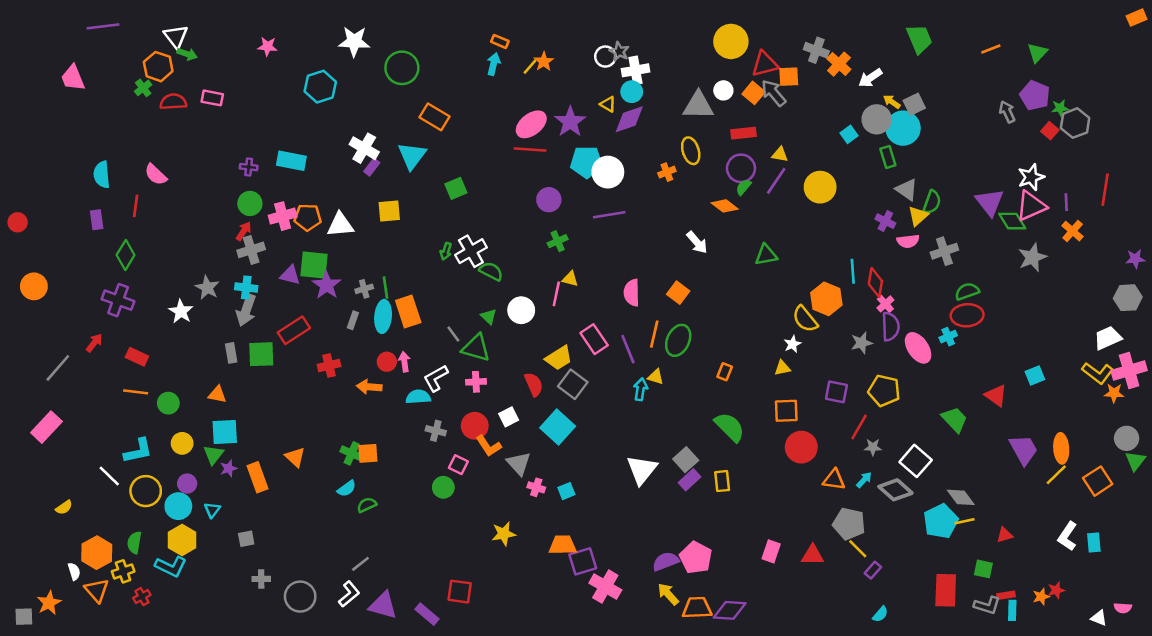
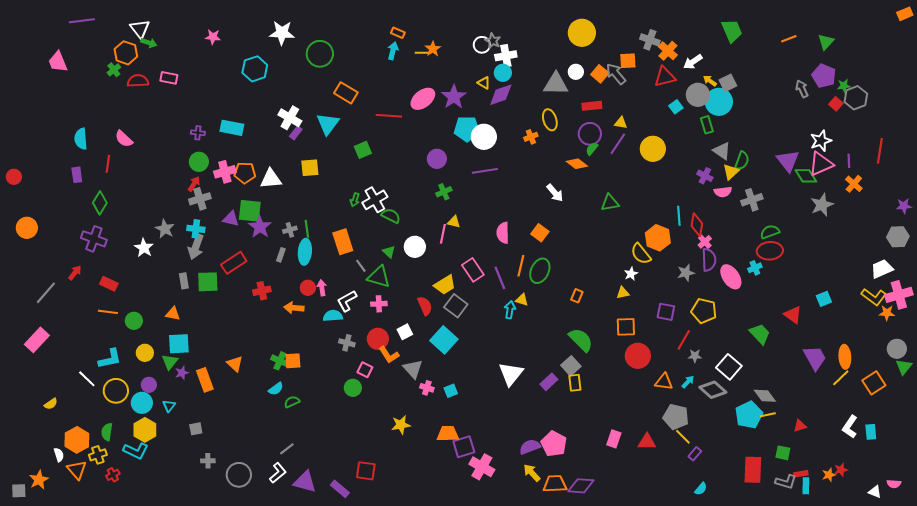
red triangle: (765, 64) -> (665, 77), moved
yellow line: (530, 67) -> (422, 53), turned 48
red line: (530, 149) -> (389, 116), moved
orange rectangle: (408, 311) -> (343, 242), moved
gray square: (686, 460) -> (571, 366), moved

